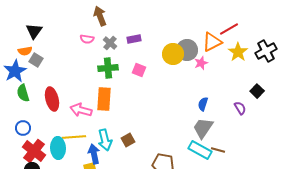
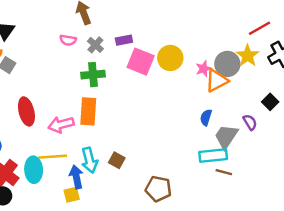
red line: (229, 29) -> (259, 28), moved
orange triangle: (212, 42) -> (217, 81), moved
gray circle: (187, 50) -> (227, 64), moved
pink square: (139, 70) -> (141, 62), moved, size x1.6
pink arrow: (81, 110) -> (61, 125), turned -30
gray trapezoid: (203, 128) -> (226, 136), moved
brown square: (128, 140) -> (117, 160), turned -32
cyan rectangle: (200, 150) -> (213, 155), moved, turned -35

